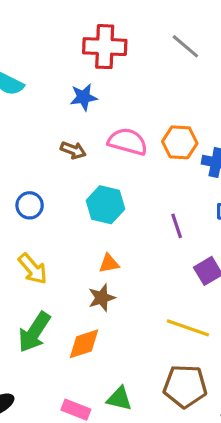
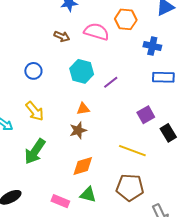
orange hexagon: (180, 142) -> (126, 19), moved
purple line: (177, 226) -> (111, 82), moved, turned 70
orange diamond: (84, 344) -> (83, 166), moved

